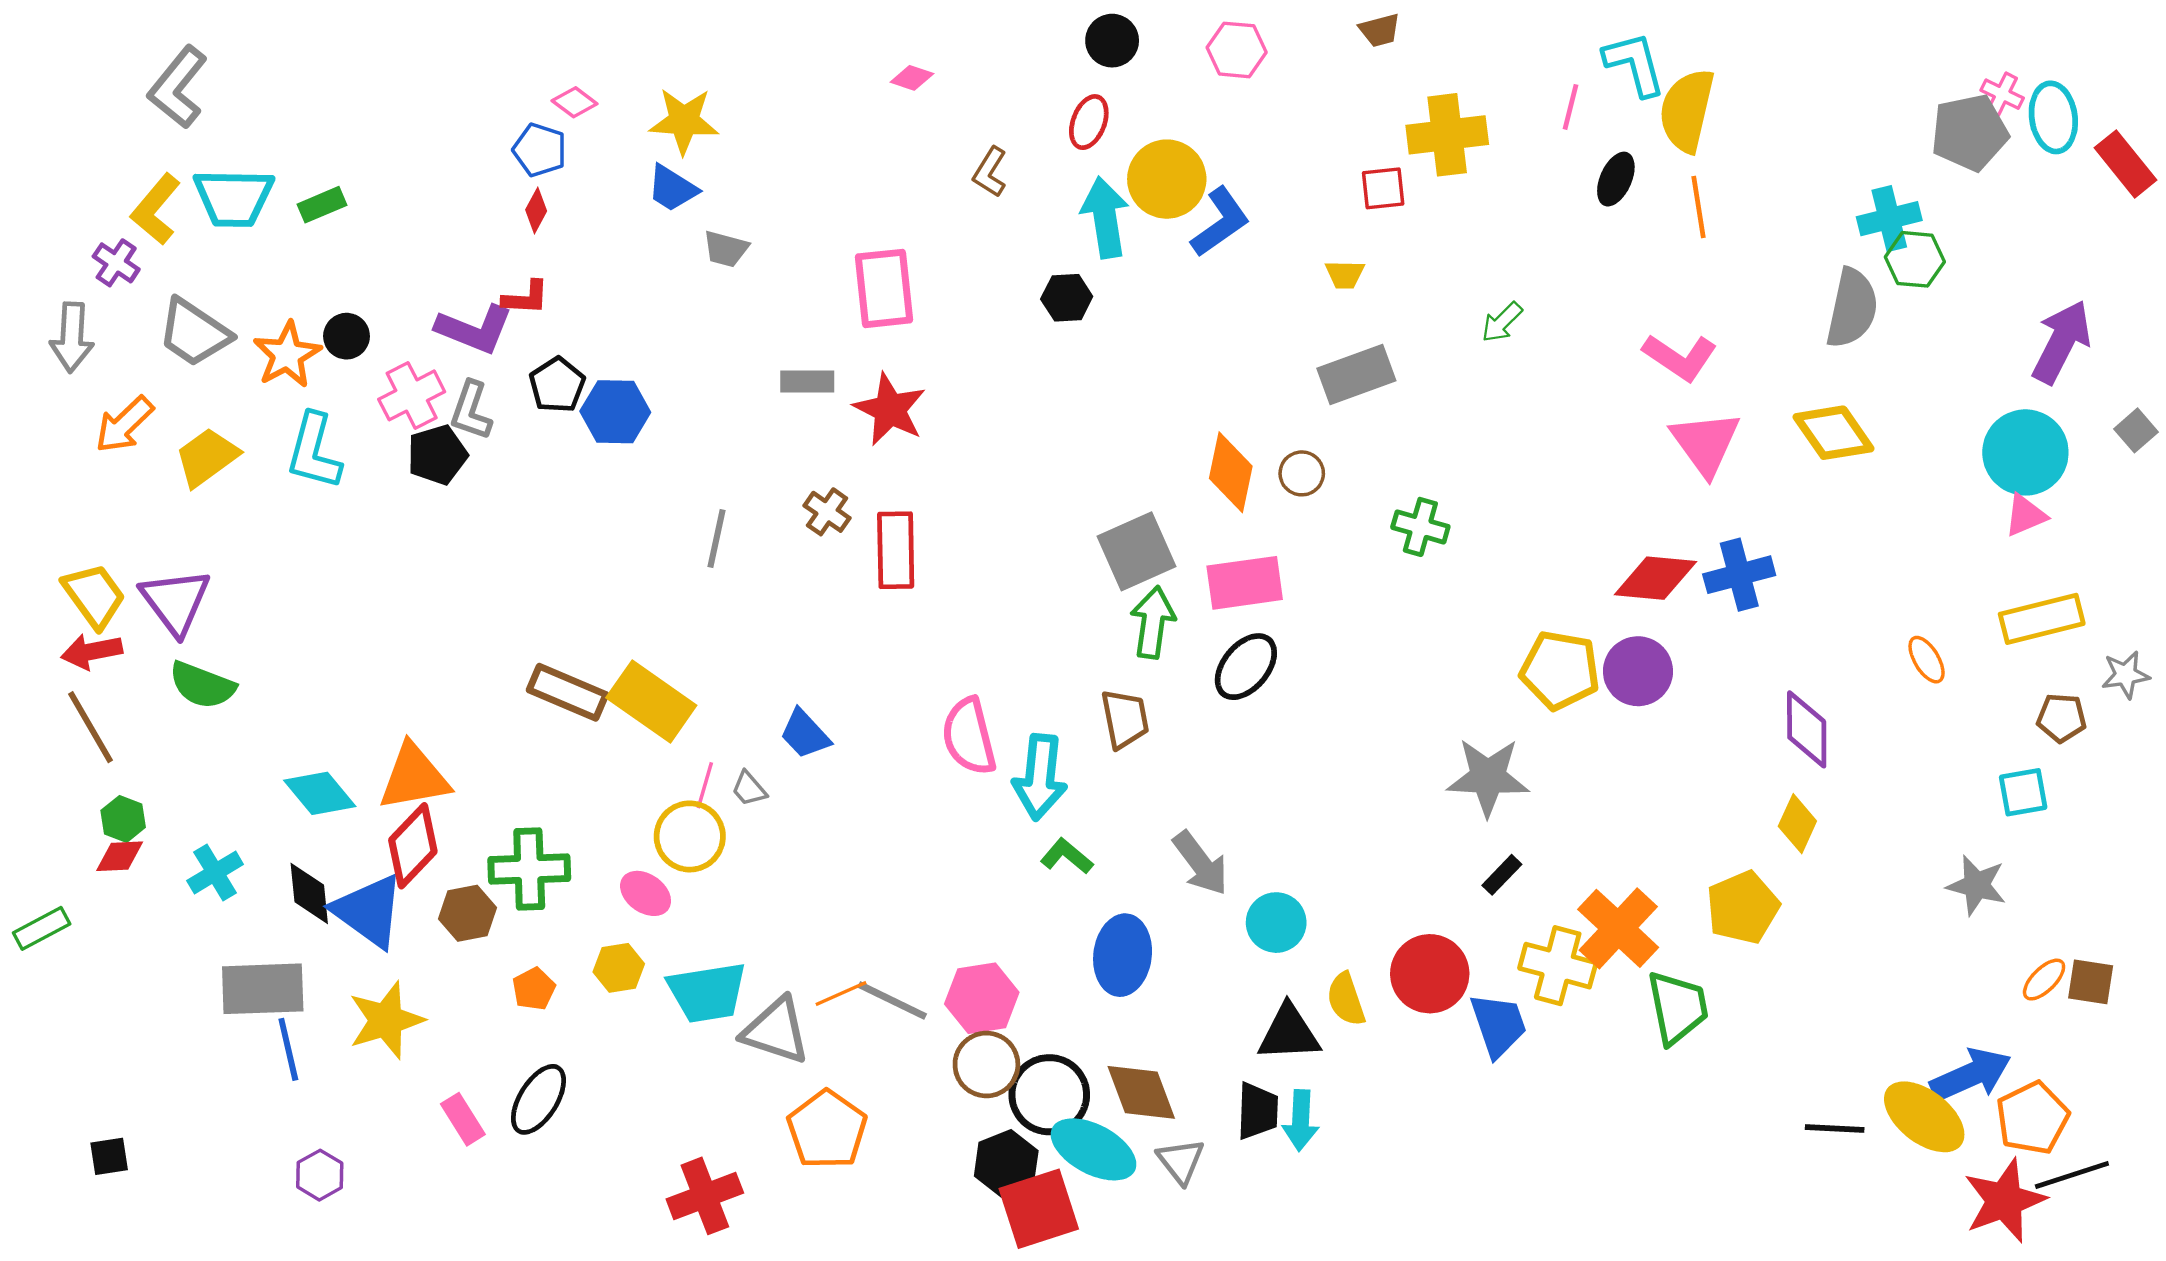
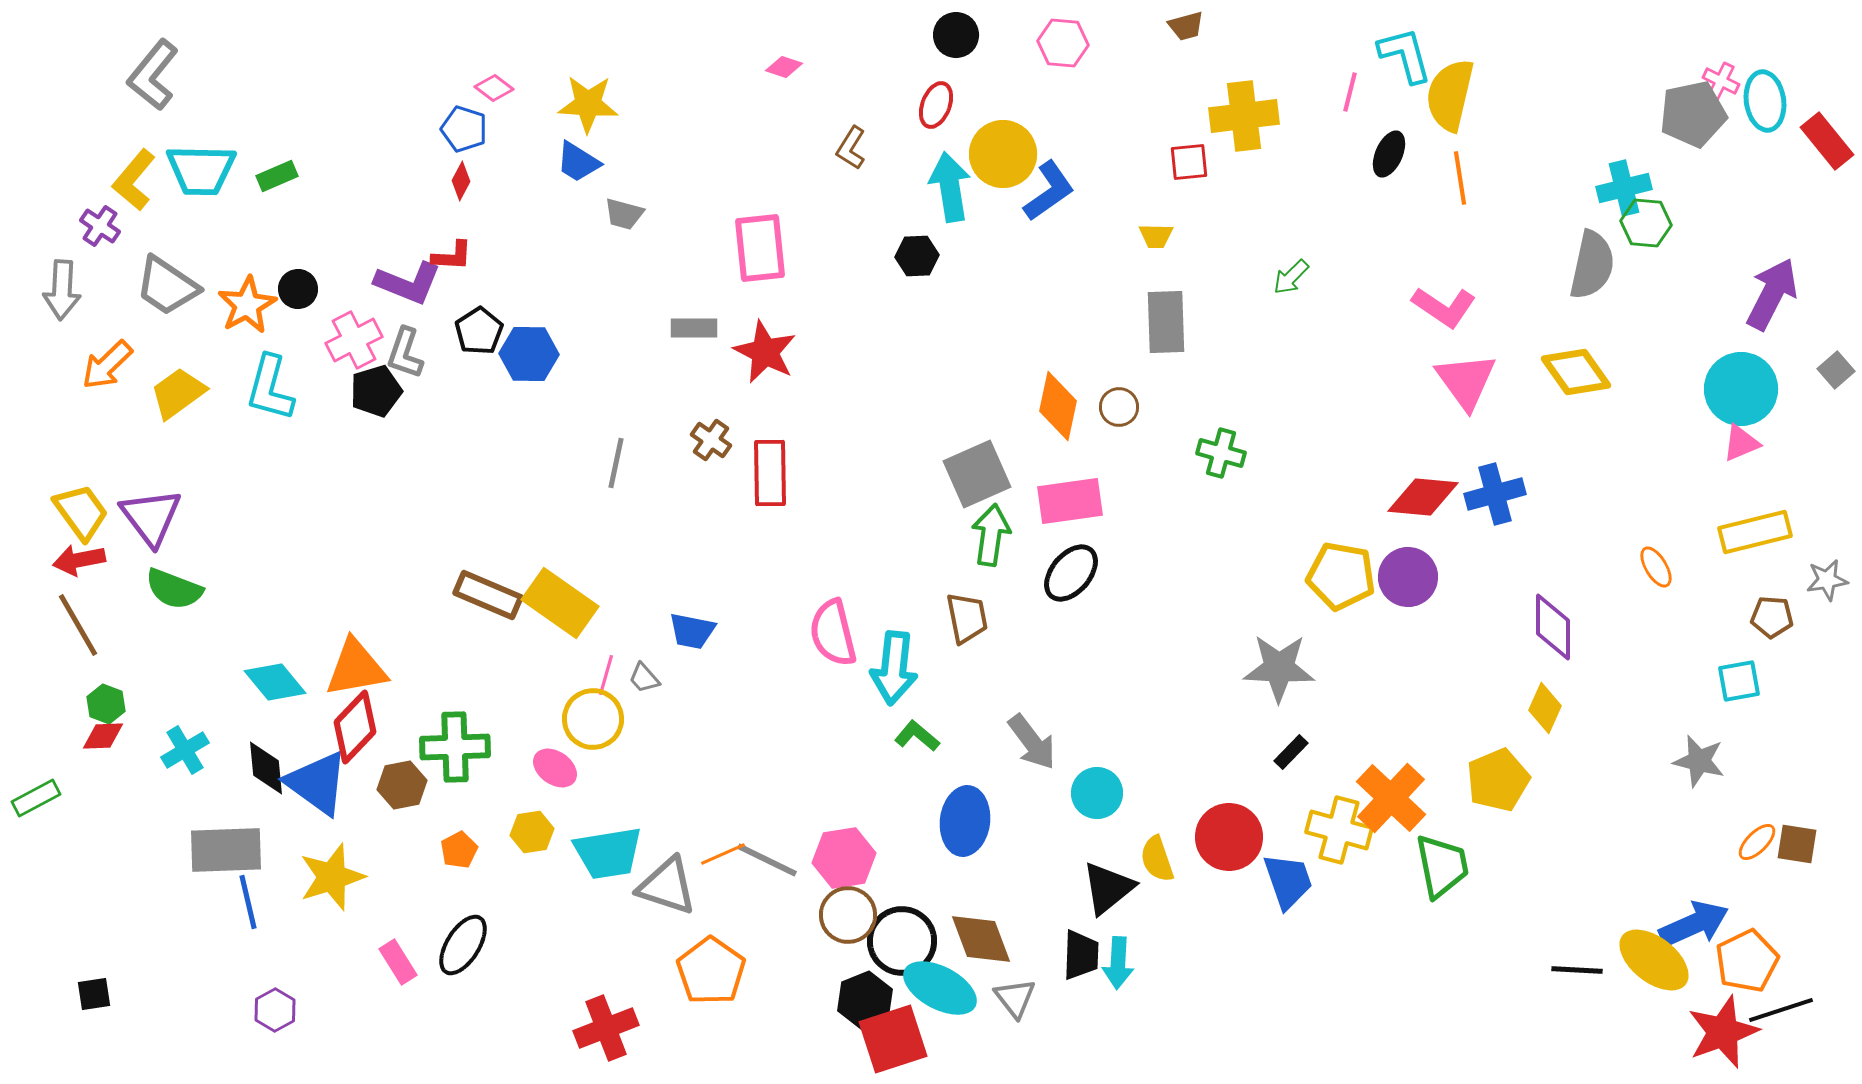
gray rectangle: (1356, 375) -> (1166, 322), turned -72
blue trapezoid: (805, 734) -> (692, 631), turned -36
black triangle: (1289, 1033) -> (1108, 888), turned -36

